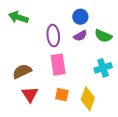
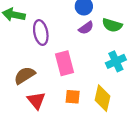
purple ellipse: (53, 36) -> (41, 33), moved

